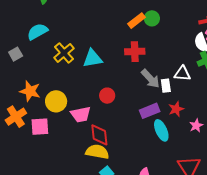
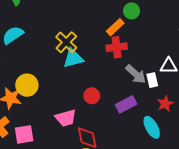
orange rectangle: (137, 21) -> (115, 27), moved
yellow cross: (64, 53) -> (66, 42), moved
yellow circle: (56, 101) -> (27, 85), moved
purple rectangle: (150, 111) -> (126, 104), moved

